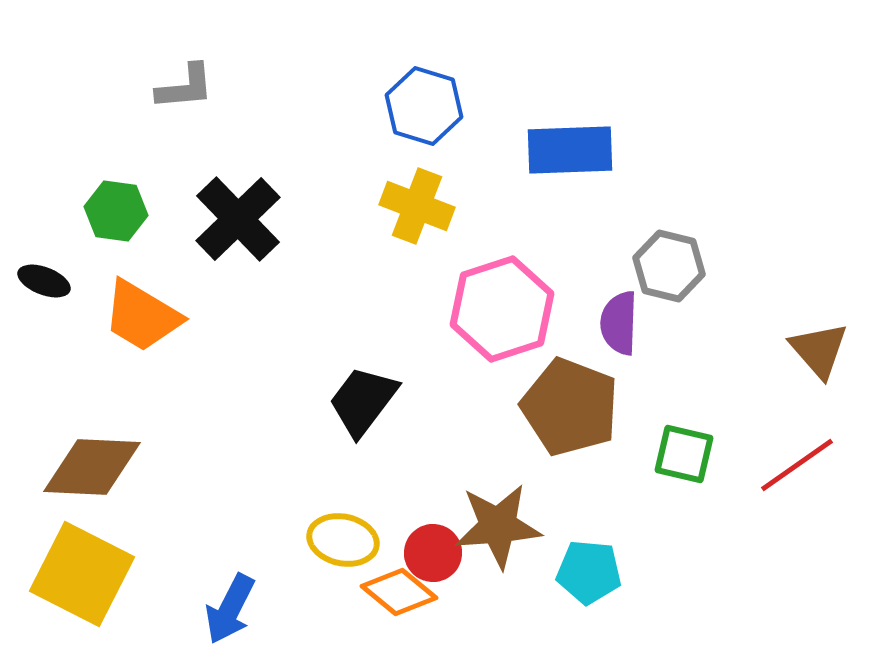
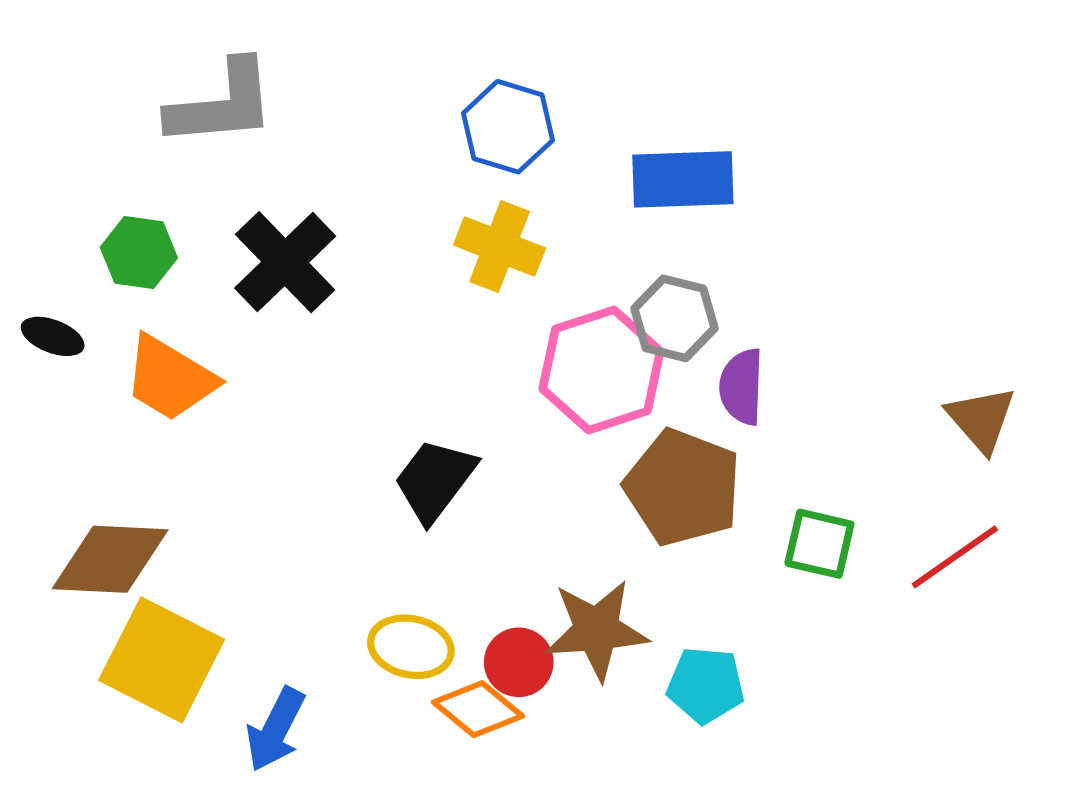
gray L-shape: (185, 87) -> (222, 104), size x1.6
gray hexagon: (669, 266) -> (674, 318), moved
yellow square: (82, 574) -> (162, 660), moved

